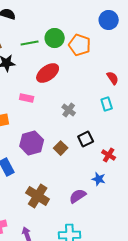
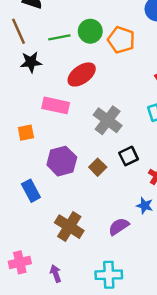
pink rectangle: (27, 98) -> (56, 105), size x1.5
gray cross: (69, 110) -> (108, 120), size x1.6

